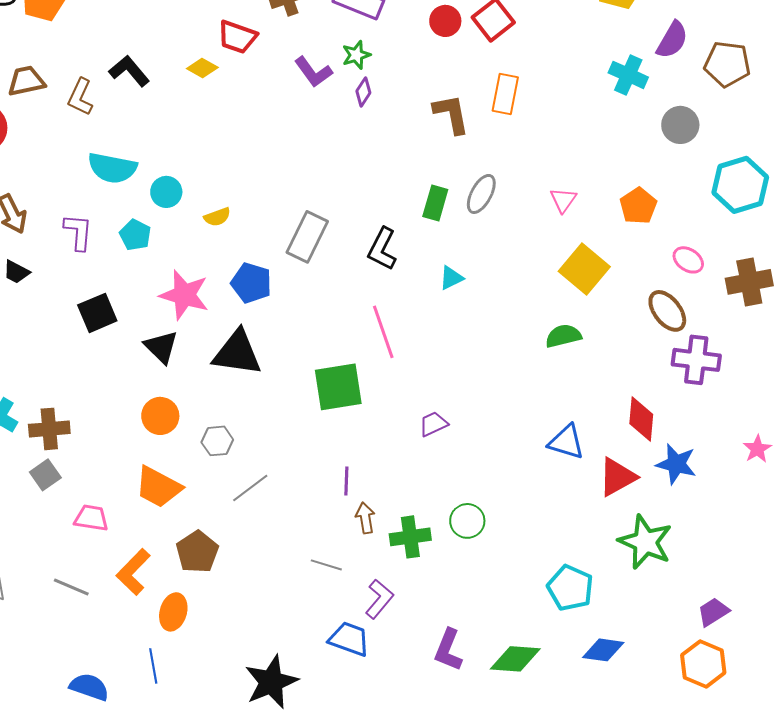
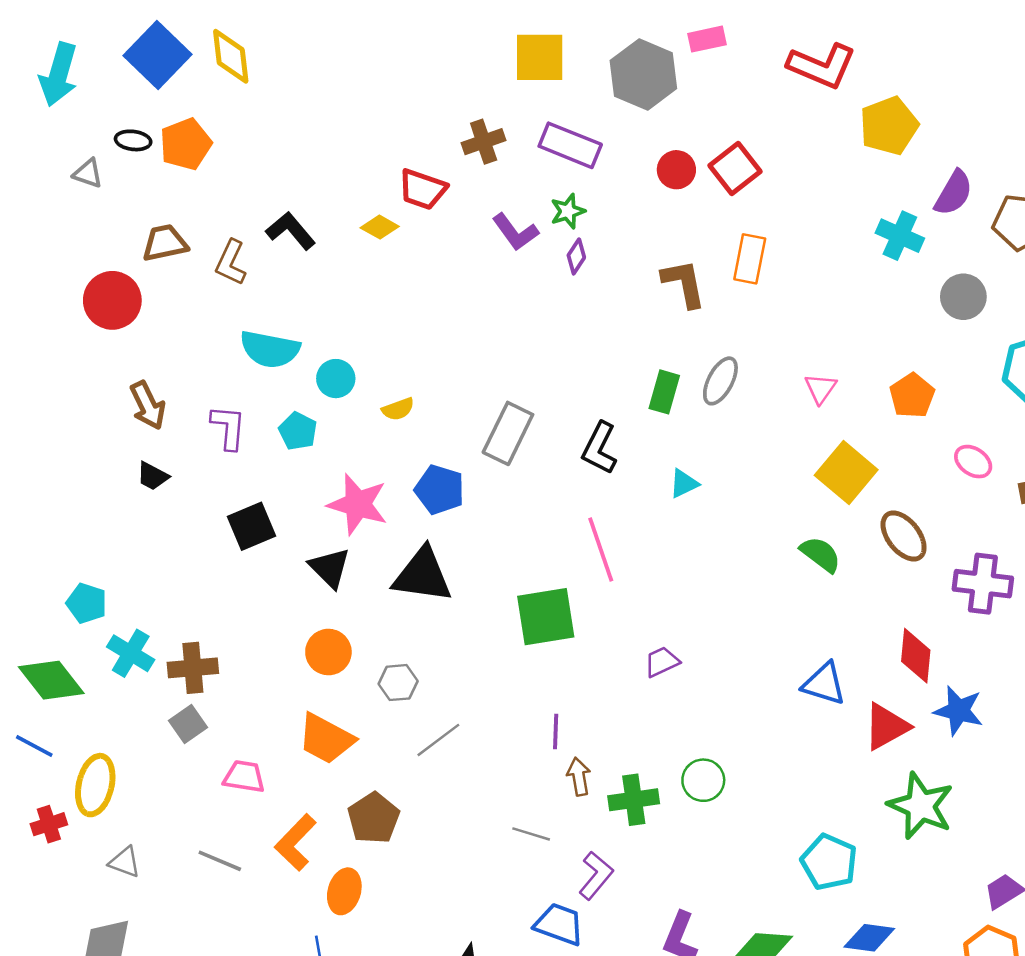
brown ellipse: (667, 311) -> (904, 536), moved
green semicircle: (563, 336) -> (821, 554), turned 51

